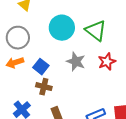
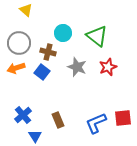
cyan circle: (62, 28) -> (63, 33), size x0.7
brown cross: (44, 87) -> (48, 52), moved

